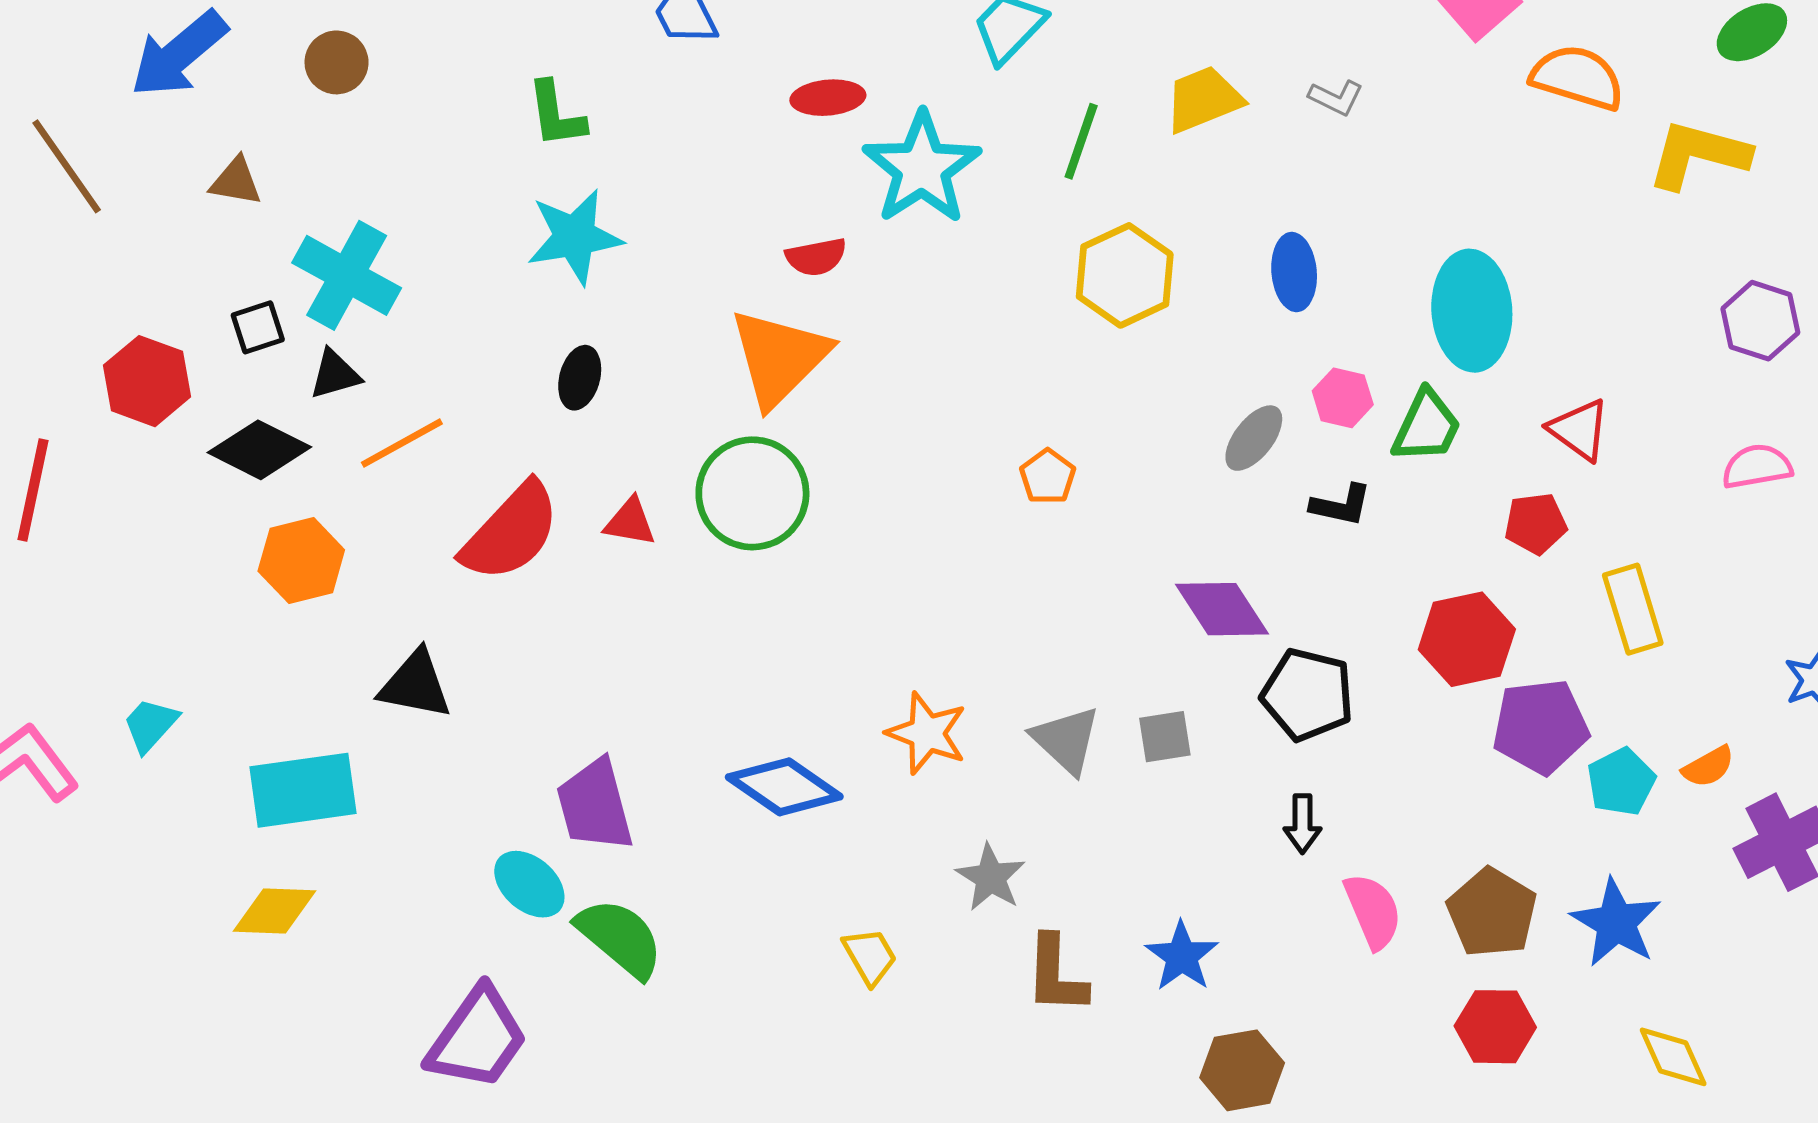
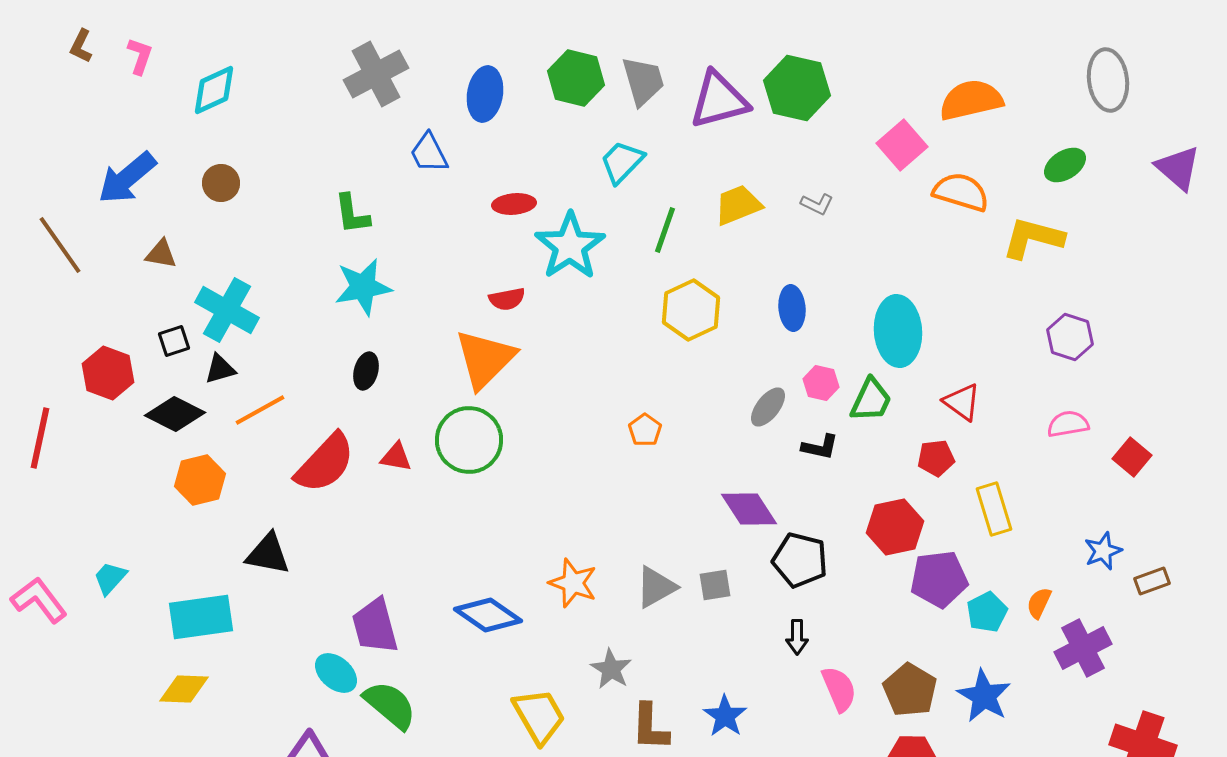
gray triangle: (1066, 740) -> (656, 587), turned 48
orange semicircle: (1708, 767) -> (1039, 603), turned 144
yellow trapezoid: (870, 956) -> (539, 716), size x1.6

